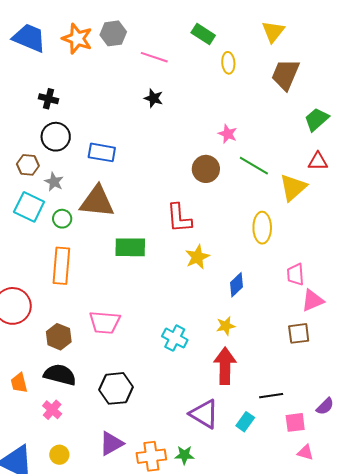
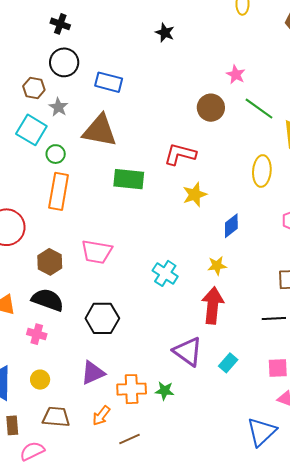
red L-shape: (179, 218) -> (180, 154), turned 104
green circle: (62, 219) -> (56, 154), moved
black line: (271, 396) -> (274, 318), moved
pink cross: (52, 410) -> (37, 334), turned -30

